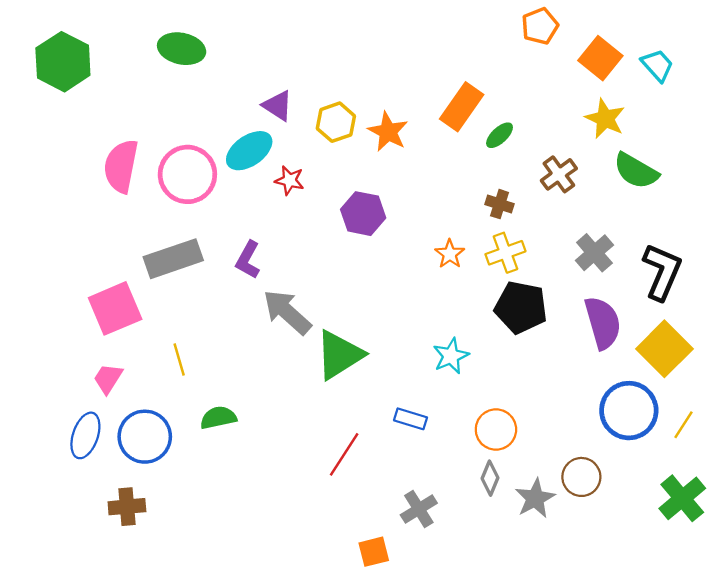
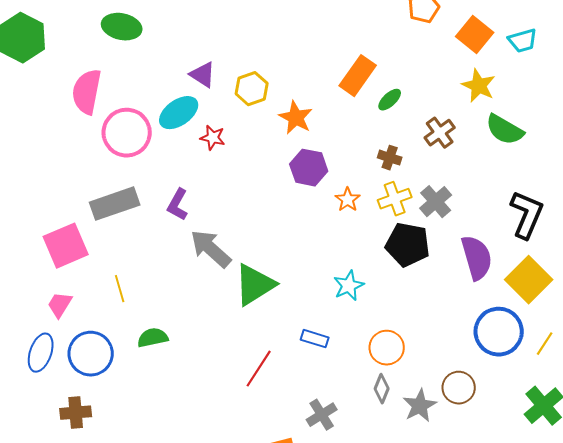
cyan trapezoid: (657, 65) -> (523, 41), turned 116
orange star: (388, 132) -> (296, 118), moved
pink semicircle: (121, 166) -> (87, 92), moved
purple hexagon: (363, 214) -> (309, 168), moved
gray cross: (594, 253) -> (436, 202), moved

